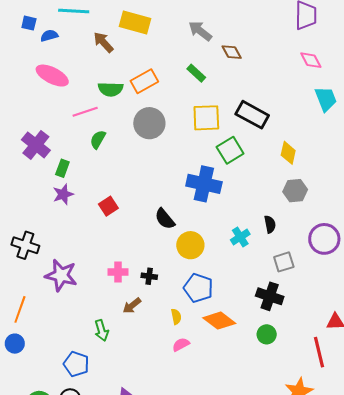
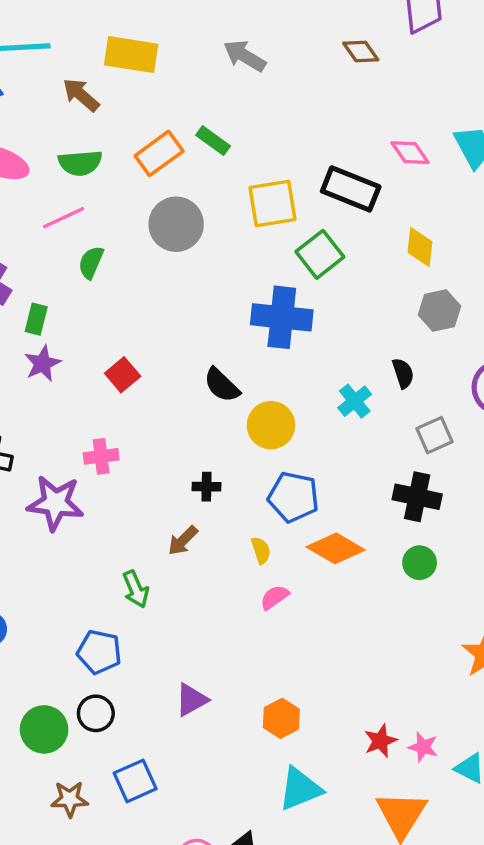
brown diamond: (232, 52) -> (361, 52), moved
pink diamond: (311, 60) -> (410, 153), moved
green rectangle: (196, 73) -> (213, 141), moved
green semicircle: (111, 89) -> (80, 163), moved
pink cross: (118, 272) -> (101, 456), moved

